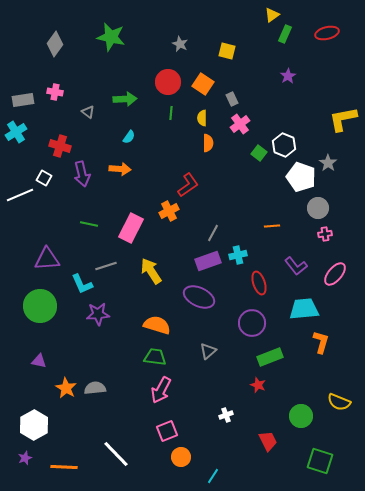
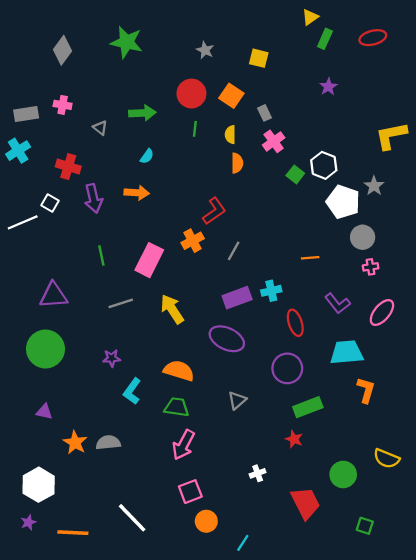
green line: (89, 224) -> (101, 255), turned 66
gray line: (213, 233) -> (234, 251), moved
cyan L-shape: (82, 284) -> (132, 391), moved, turned 60
purple star: (98, 314) -> (112, 358), size x0.7
red trapezoid: (268, 441) -> (306, 503), size x1.4
green square: (320, 461) -> (365, 526), size x0.6

